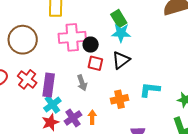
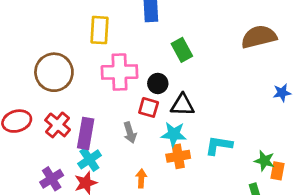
cyan star: (121, 33) -> (174, 134), moved
black circle: (91, 45) -> (158, 83), moved
black triangle: (121, 60) -> (182, 105), turned 36
purple cross: (73, 118) -> (52, 179), moved

